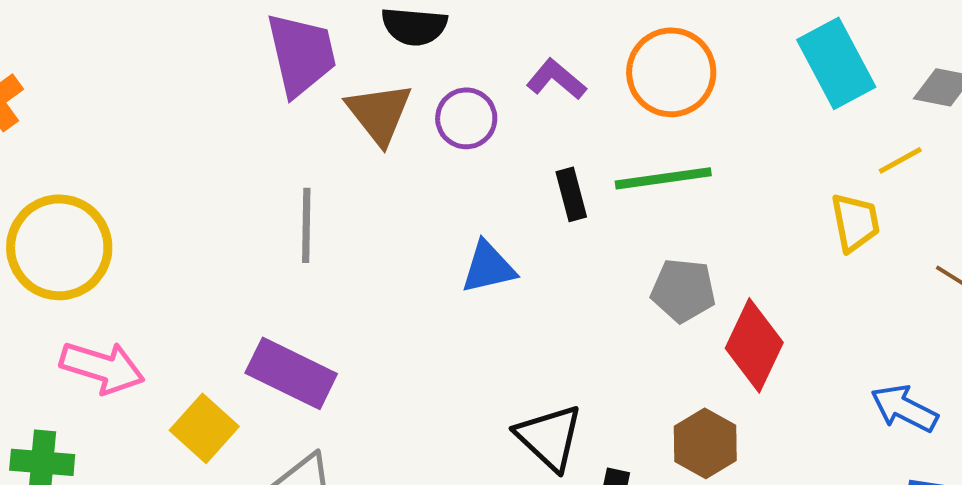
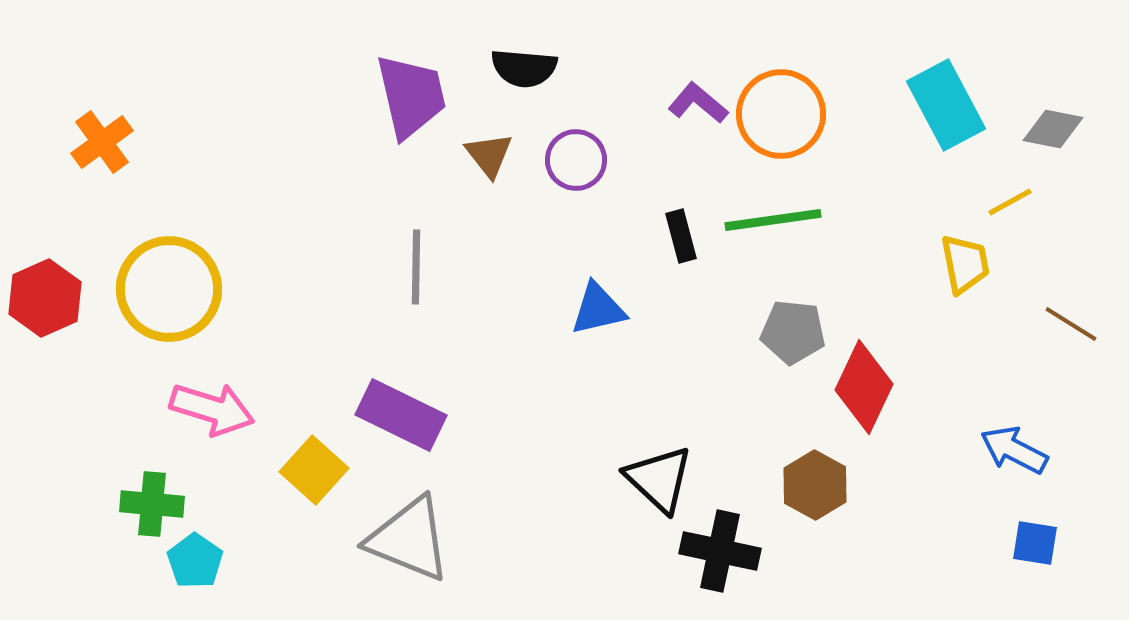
purple L-shape: (556, 79) -> (698, 103), moved
brown triangle: (379, 113) -> (489, 155), size x0.7

